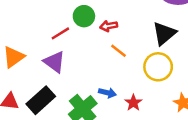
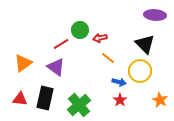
black triangle: (164, 33) -> (145, 44), turned -35
blue arrow: (107, 93) -> (119, 82), moved
black rectangle: (41, 100) -> (45, 98), turned -35

